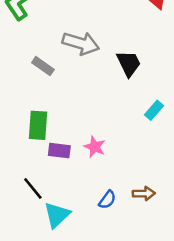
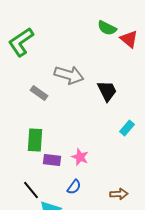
blue semicircle: (107, 200) -> (74, 187), moved

